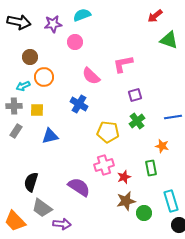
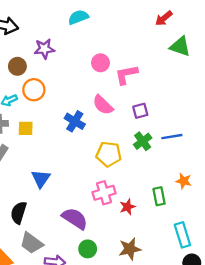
purple star: (53, 24) -> (44, 49), moved
pink circle: (75, 42) -> (101, 63), moved
pink semicircle: (91, 76) -> (103, 105), moved
blue line: (173, 117) -> (172, 137), moved
blue triangle: (50, 136) -> (41, 179), moved, turned -42
orange star: (162, 146) -> (184, 181), moved
brown star: (126, 201) -> (130, 249), moved
green circle: (144, 213) -> (88, 249), moved

